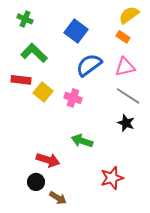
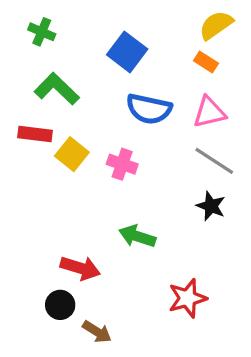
blue semicircle: (89, 65) -> (149, 109), turned -132

